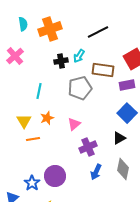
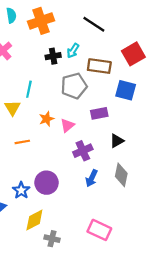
black line: (98, 32) -> (94, 24), turned 60
purple rectangle: (127, 85) -> (99, 113), moved
blue square: (127, 113) -> (126, 90), moved, turned -30
orange star: (47, 118) -> (47, 119), moved
yellow triangle: (24, 121) -> (12, 108), moved

